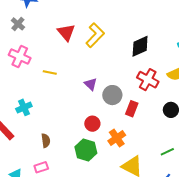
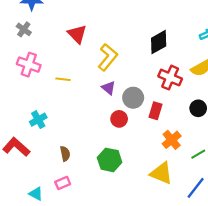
yellow L-shape: (95, 35) -> (108, 57), moved
red circle: (92, 124) -> (119, 119), moved
orange cross: (117, 138) -> (172, 140), moved

